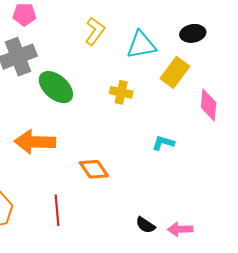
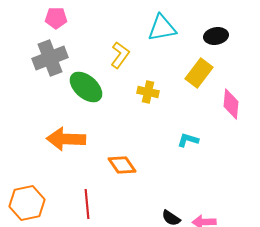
yellow L-shape: (95, 31) -> (120, 55), moved
cyan triangle: (141, 45) -> (162, 28), moved

